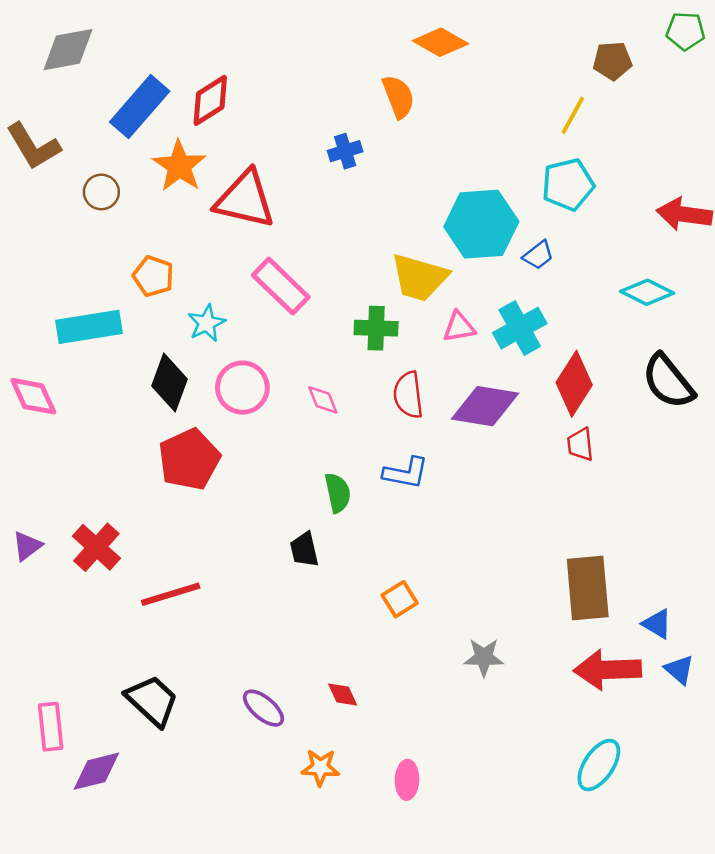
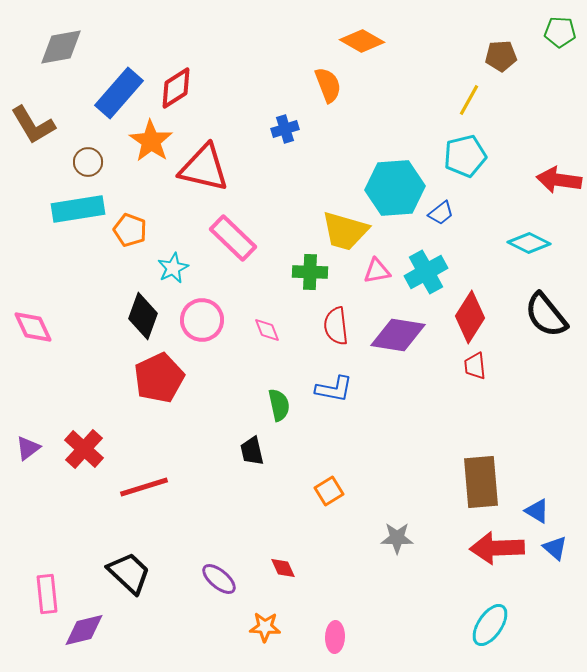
cyan rectangle: (89, 327) -> (78, 209), moved

